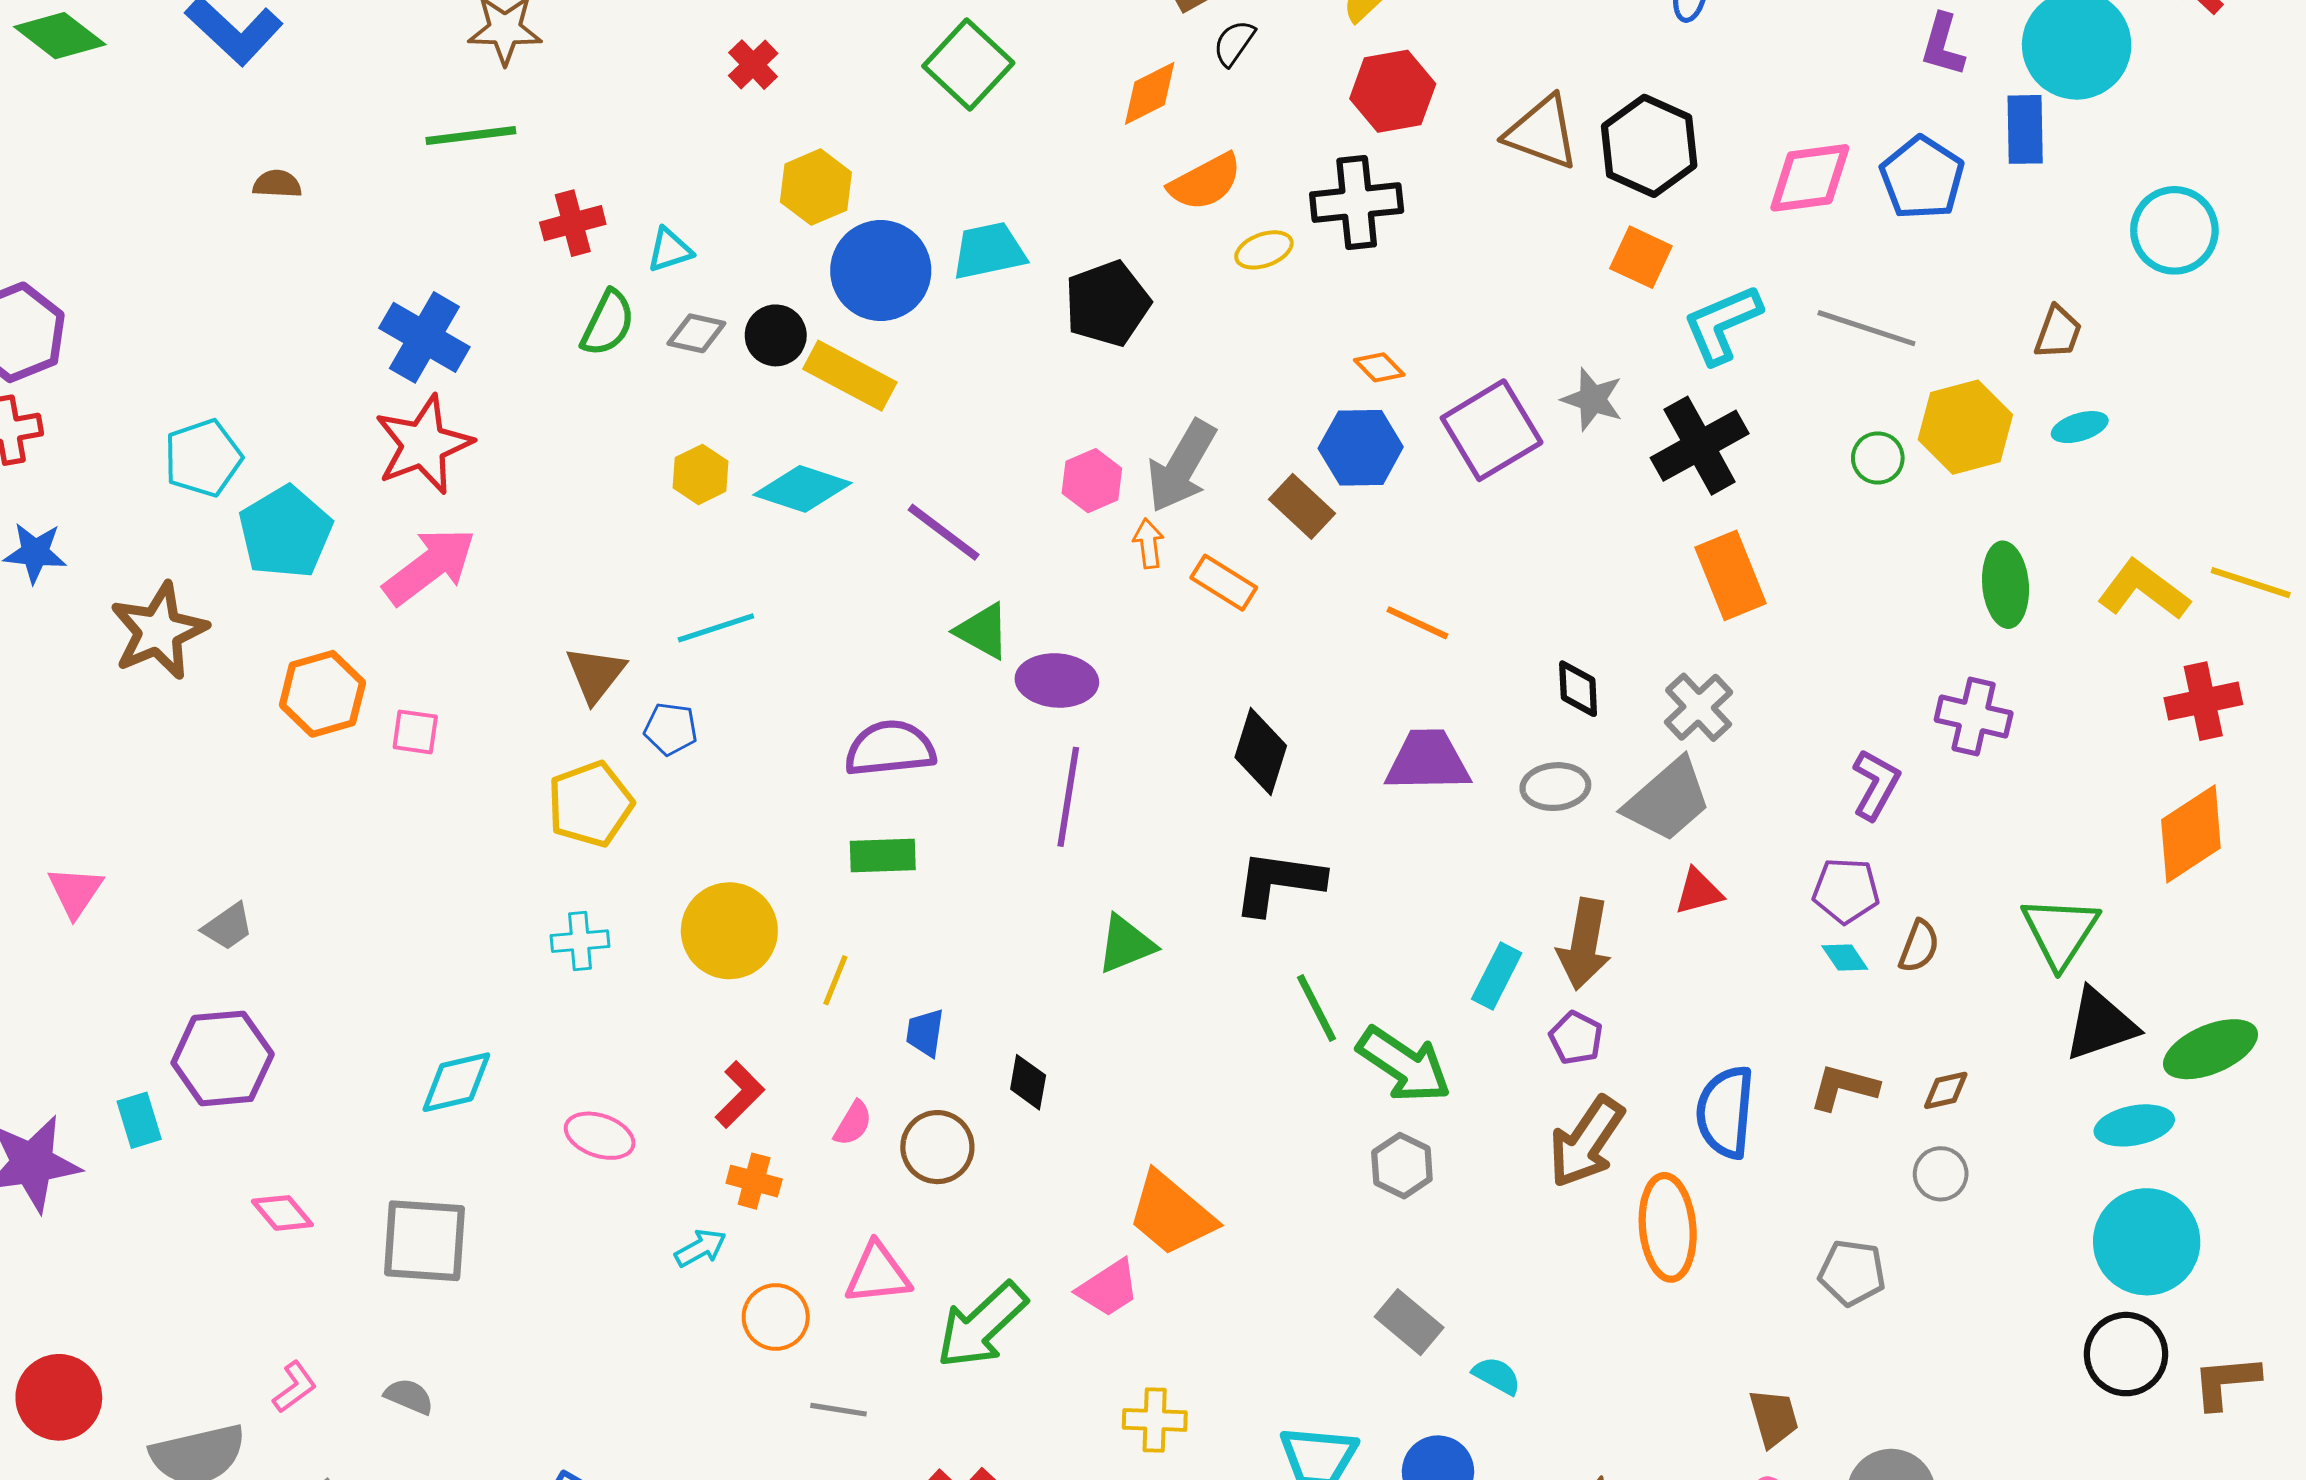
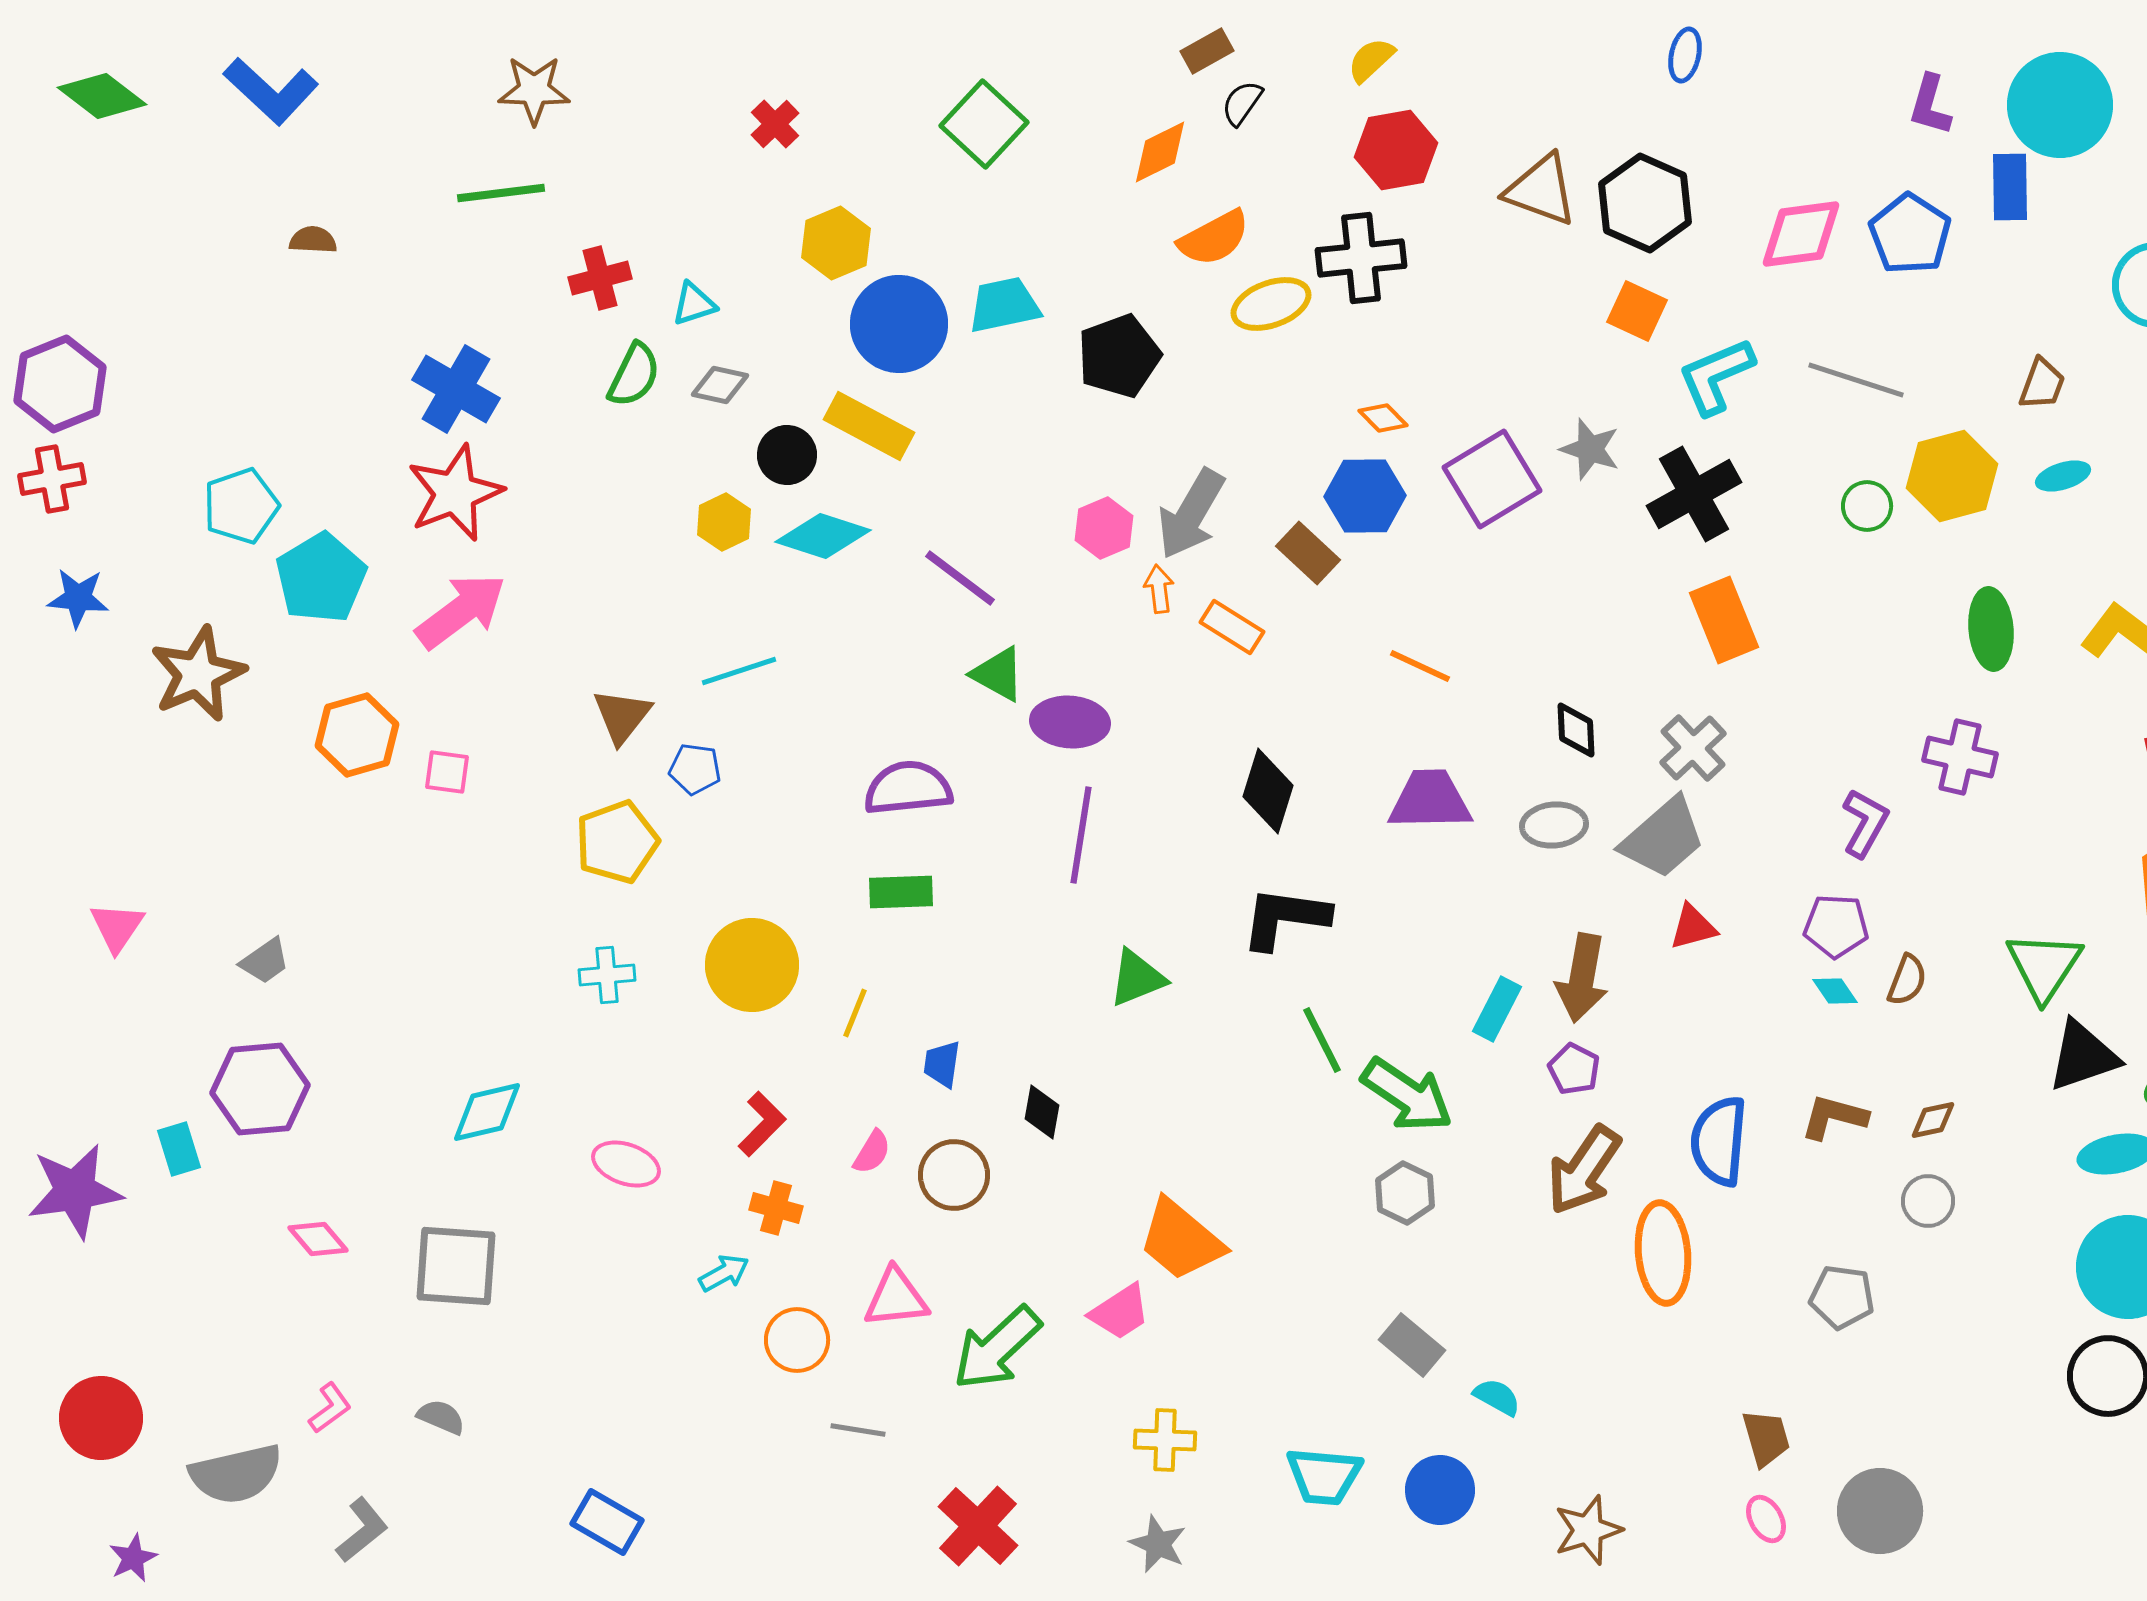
yellow ellipse: (1264, 250) -> (1271, 304), size x1.4
black circle: (776, 335) -> (787, 455), moved

